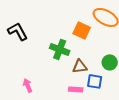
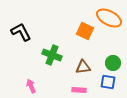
green cross: (60, 49) -> (52, 55), moved
blue square: (95, 81) -> (108, 82), moved

